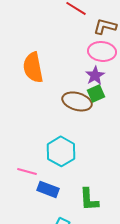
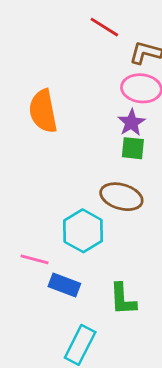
green square: (96, 93) -> (133, 148), turned 30
brown ellipse: (77, 101) -> (121, 197), moved

